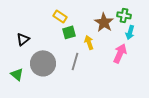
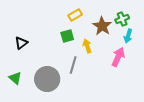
green cross: (124, 15) -> (122, 19), turned -32
yellow rectangle: (60, 16) -> (75, 15), moved, turned -64
gray circle: (43, 63) -> (47, 79), moved

